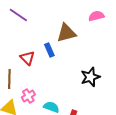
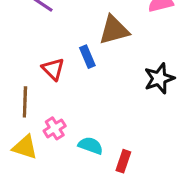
black star: (90, 77) -> (159, 78), moved

